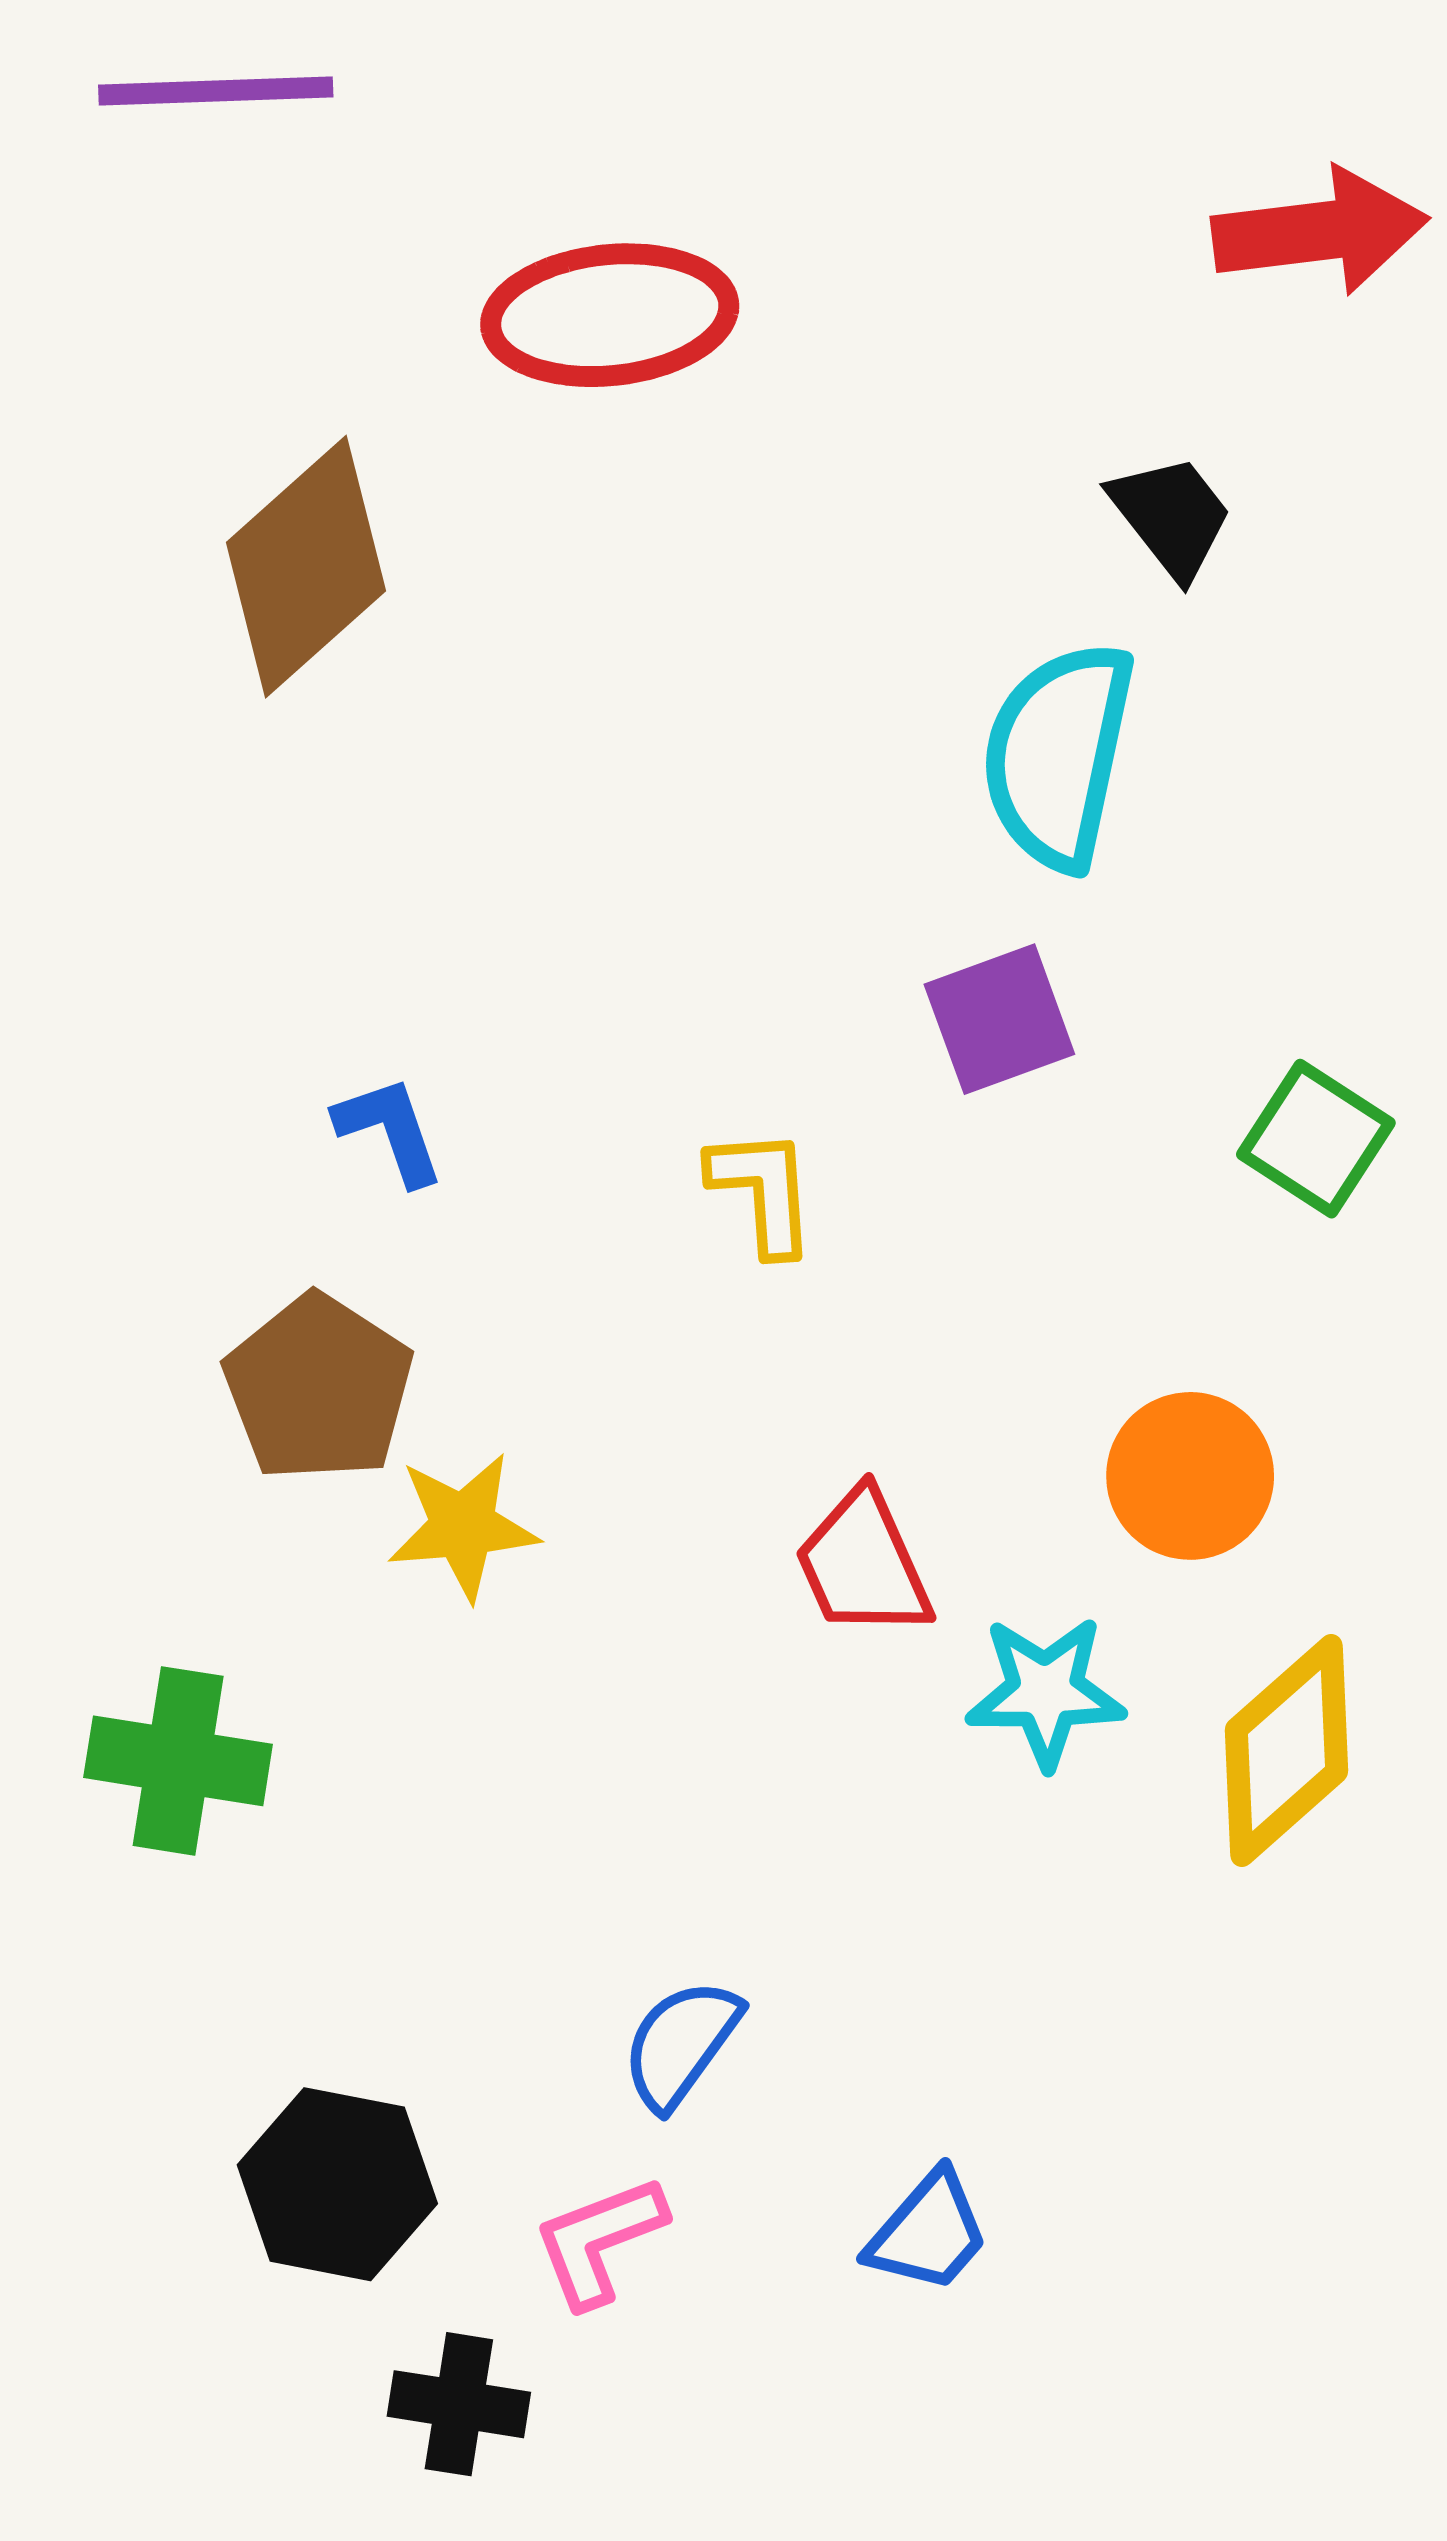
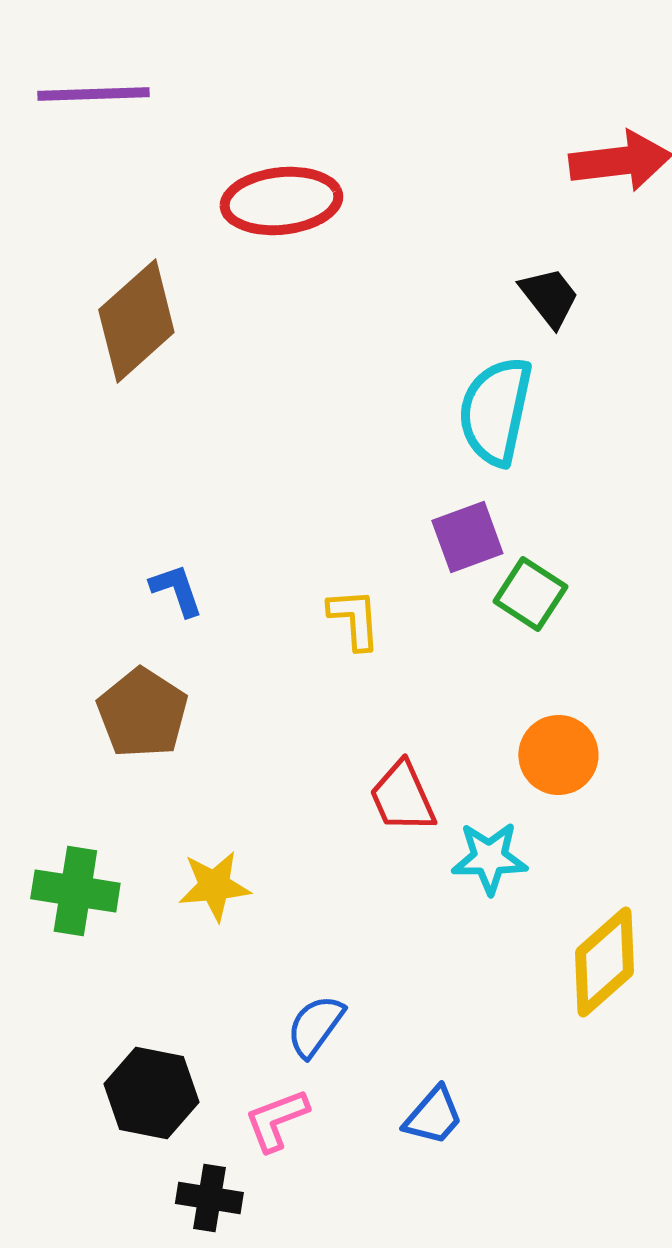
green square: (1316, 1139) -> (530, 594), moved
yellow star: (463, 1526) -> (214, 886), moved
yellow diamond: (1287, 1750) -> (604, 962), moved

